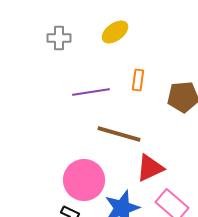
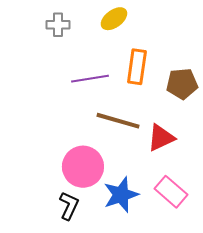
orange rectangle: (138, 80) -> (137, 67), size x1.6
red triangle: (150, 168) -> (161, 138), moved

